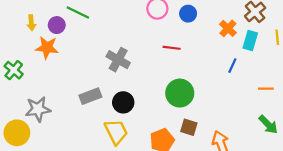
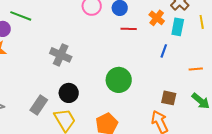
red line: (172, 48) -> (129, 29), moved
gray rectangle: (90, 96) -> (39, 105), moved, turned -30
brown square: (189, 127) -> (169, 98), moved

